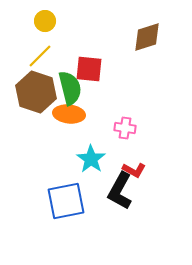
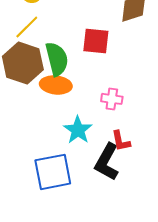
red square: (89, 69) -> (96, 41), moved
red L-shape: (134, 170) -> (121, 141), turned 50

